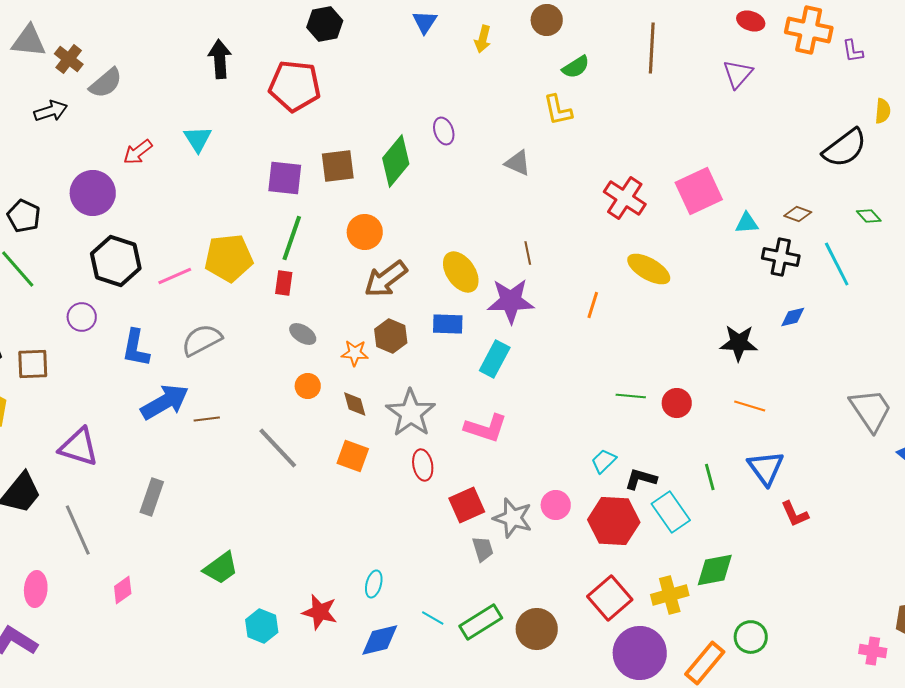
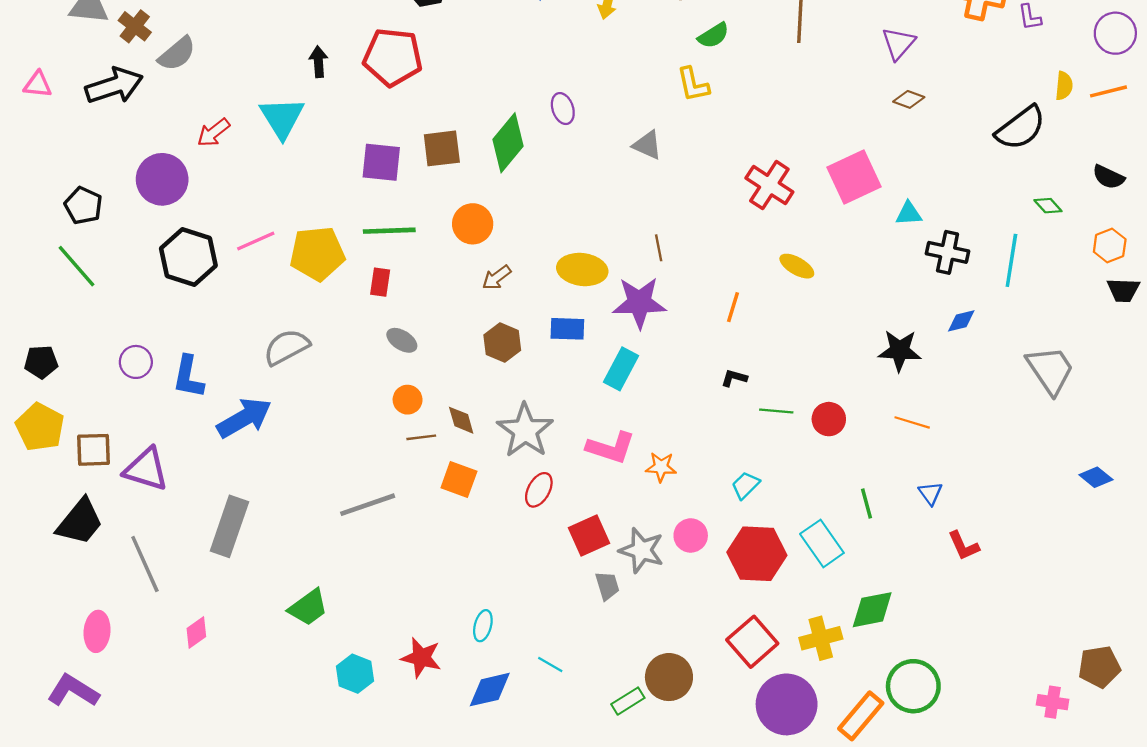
black arrow: (220, 59) -> (319, 62), moved, size x0.7
black arrow: (51, 111) -> (114, 86), size x1.5
cyan triangle: (198, 139) -> (282, 118), size x1.4
brown diamond: (798, 214) -> (909, 99), moved
green line: (292, 238) -> (389, 231), turned 69
cyan line: (837, 264) -> (1011, 260), turned 36
yellow ellipse: (649, 269) -> (797, 266), size x0.7
yellow ellipse: (461, 272) -> (582, 270), turned -48
pink line: (175, 276) -> (256, 241), moved
brown arrow: (386, 279) -> (497, 277), size x0.6
purple circle: (82, 317) -> (136, 362), moved
blue L-shape: (136, 348) -> (188, 377), moved
orange star: (355, 353) -> (661, 467), moved
brown square: (33, 364) -> (94, 450), moved
gray trapezoid: (871, 410) -> (1050, 370), moved
brown line: (207, 419) -> (421, 437), moved
gray line: (278, 448) -> (368, 505), moved, turned -66
red ellipse: (423, 465) -> (539, 490), turned 40
blue triangle: (766, 468) -> (930, 493), size x0.6
black L-shape: (641, 479) -> (734, 378), moved, size x0.7
gray rectangle: (152, 497) -> (229, 526), size x1.4
green rectangle: (481, 622) -> (628, 701), moved, size x0.7
green circle: (751, 637) -> (913, 686), size x1.4

